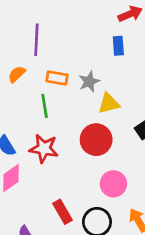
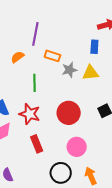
orange rectangle: (57, 78) -> (52, 56), moved
yellow triangle: (109, 103) -> (91, 73), moved
red rectangle: (63, 212) -> (37, 144), moved

